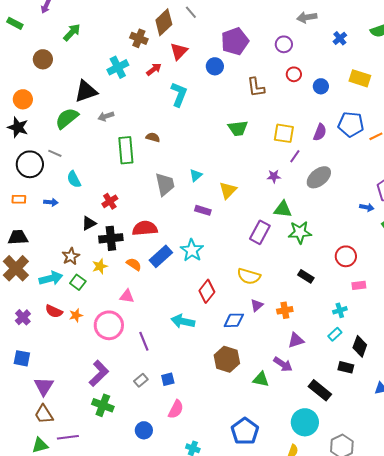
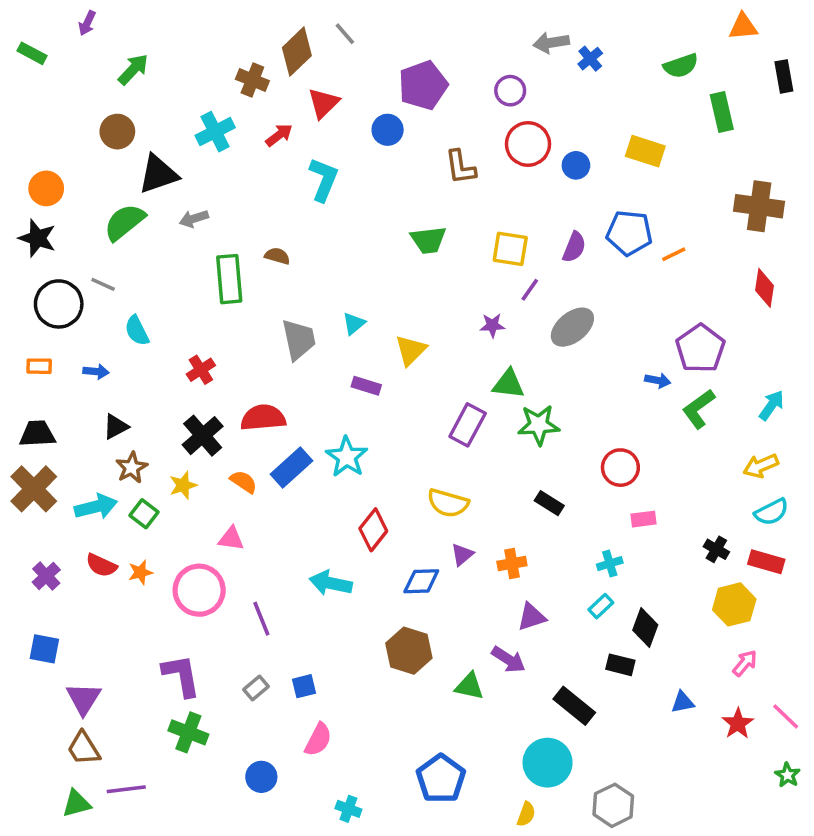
blue cross: (340, 38) -> (590, 59), moved
brown circle: (43, 59) -> (117, 132), moved
red circle: (294, 74) -> (528, 144), size x1.6
black triangle: (89, 223) -> (116, 427), moved
black cross: (111, 238) -> (203, 436), turned -35
purple L-shape: (99, 373) -> (181, 676), turned -56

